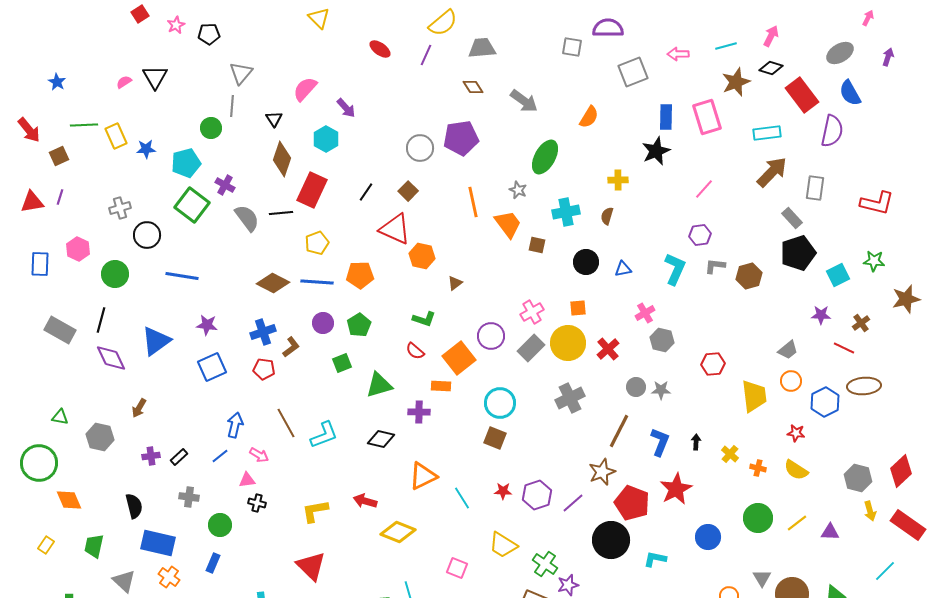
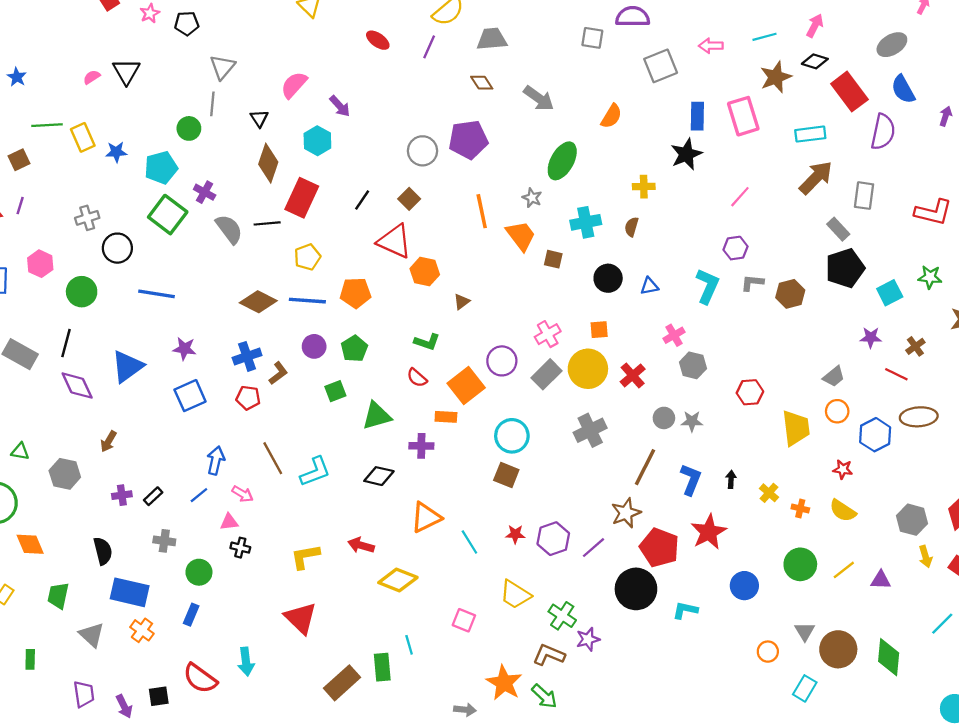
purple arrow: (888, 57) -> (946, 116), moved

